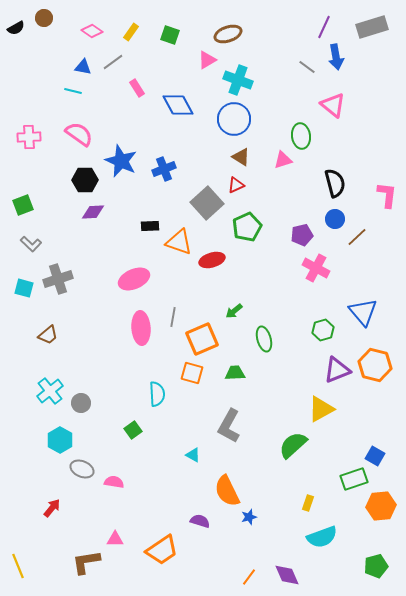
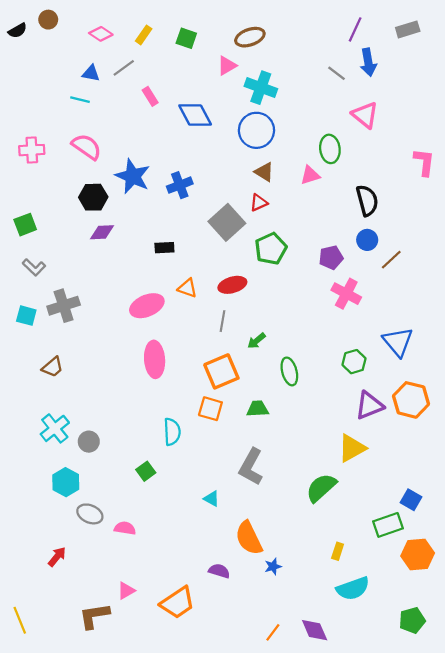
gray rectangle: (372, 27) -> (408, 29), size x0.7
pink L-shape: (387, 195) -> (424, 162), moved
orange triangle: (179, 242) -> (187, 288), moved, size x0.7
gray line: (173, 317) -> (222, 321), moved
pink triangle: (115, 539) -> (126, 591), turned -30

